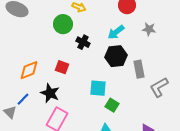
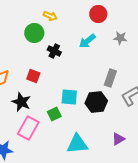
black hexagon: (116, 56) -> (96, 102), moved
gray rectangle: (139, 69) -> (110, 78), turned 30
green square: (112, 105) -> (54, 114), moved, turned 32

